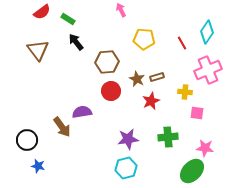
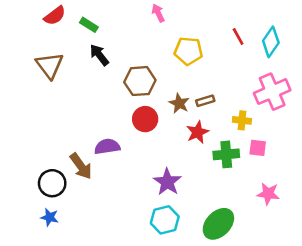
red line: (182, 43) -> (238, 37), moved
green cross: (168, 137) -> (226, 154), moved
purple star: (128, 139) -> (167, 182), turned -30
black circle: (27, 140) -> (52, 183), moved
green ellipse: (192, 171) -> (218, 224), moved

